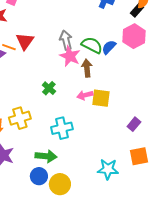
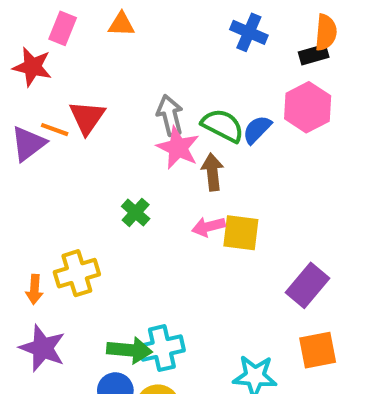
black rectangle: (137, 10) -> (314, 55), turned 32
purple rectangle: (134, 124) -> (308, 285), size x1.5
cyan cross: (62, 128) -> (162, 348), moved

